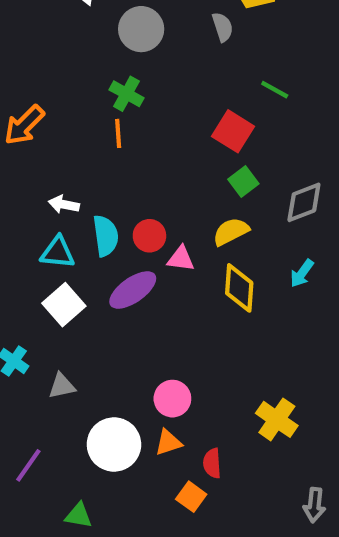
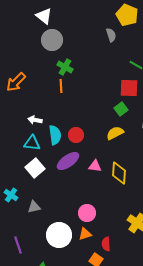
gray circle: (141, 29) -> (52, 40), moved
red square: (233, 131) -> (129, 88), moved, turned -30
pink triangle: (181, 259) -> (95, 166), moved
yellow diamond: (239, 288) -> (119, 173), moved
purple line: (28, 465) -> (18, 245), turned -54

